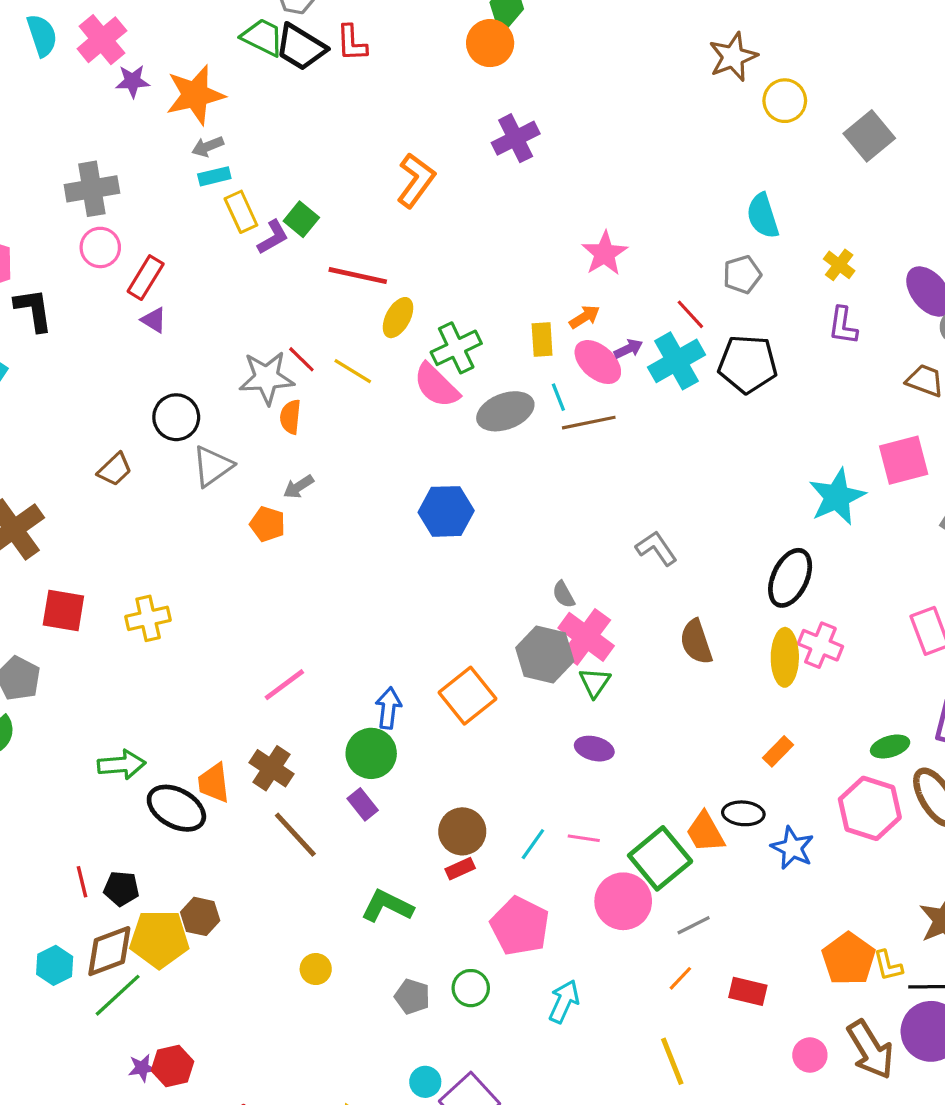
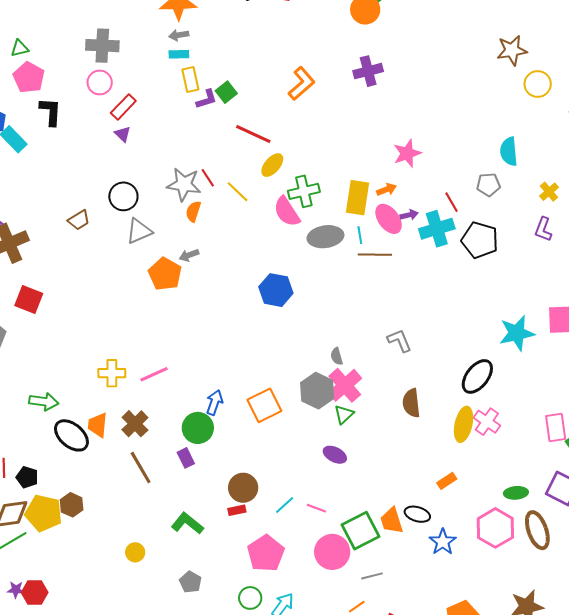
yellow rectangle: (542, 339) -> (357, 198), size x1.6
orange pentagon: (267, 524) -> (165, 274), size x1.5
yellow cross: (148, 618) -> (112, 373), moved
green circle: (471, 988) -> (250, 598), moved

